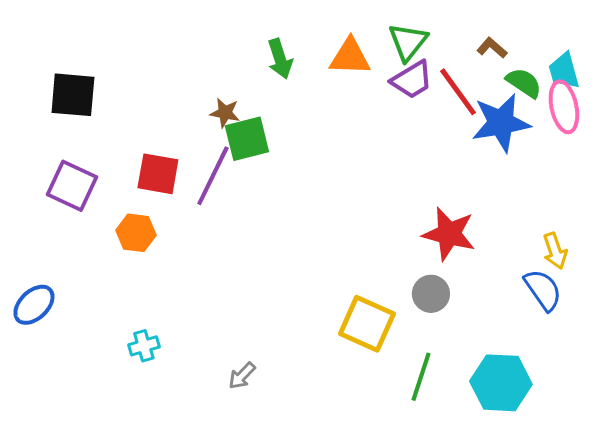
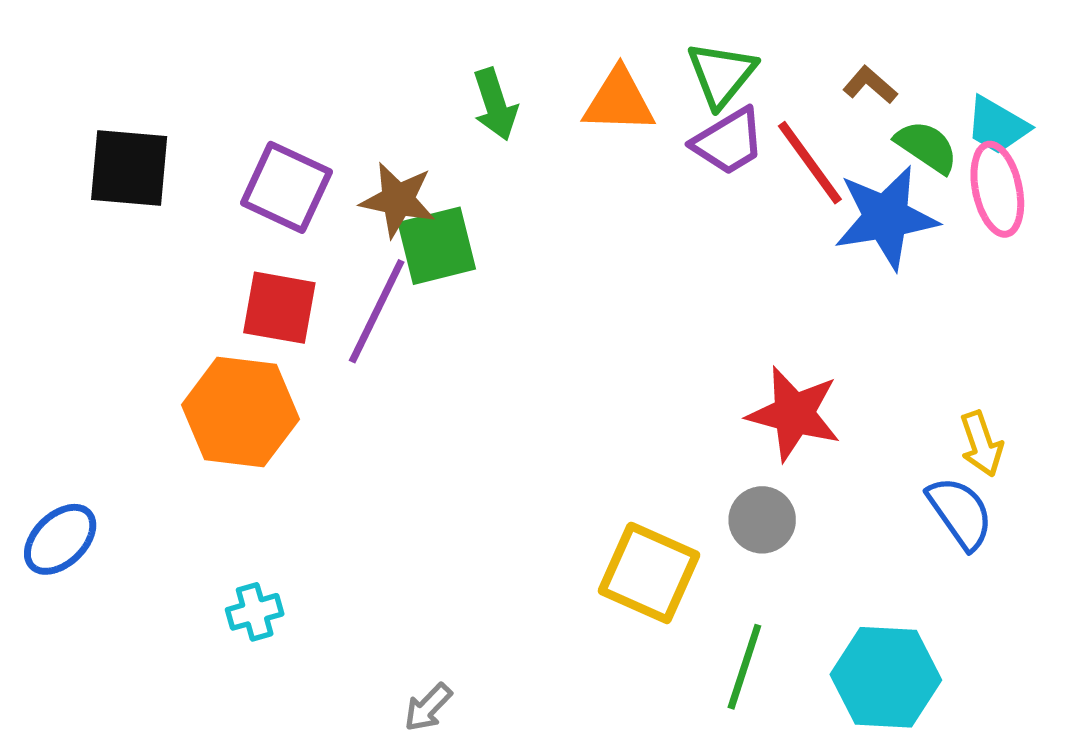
cyan trapezoid: (564, 71) -> (997, 126), turned -45
brown star: (225, 113) -> (398, 200), size x1.4
purple square: (72, 186) -> (286, 187), moved
orange hexagon: (136, 233) -> (240, 412), size x1.6
gray arrow: (242, 376) -> (428, 707), moved

